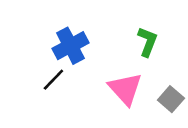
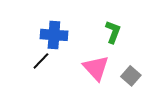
blue cross: (70, 46) -> (54, 35), turned 32

